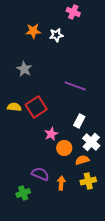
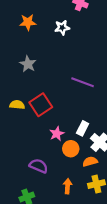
orange star: (33, 31) -> (28, 22), moved
white rectangle: (79, 121) -> (83, 128), moved
purple semicircle: (40, 174) -> (39, 166), moved

